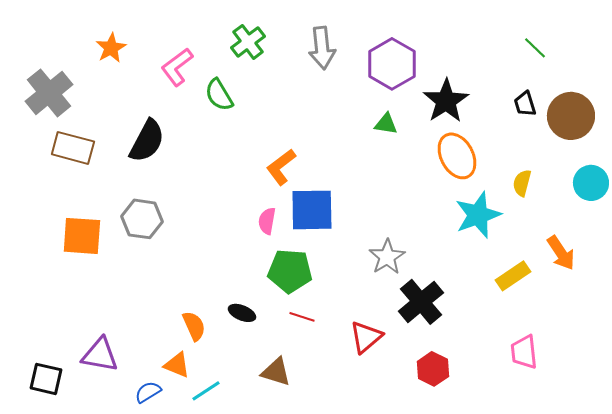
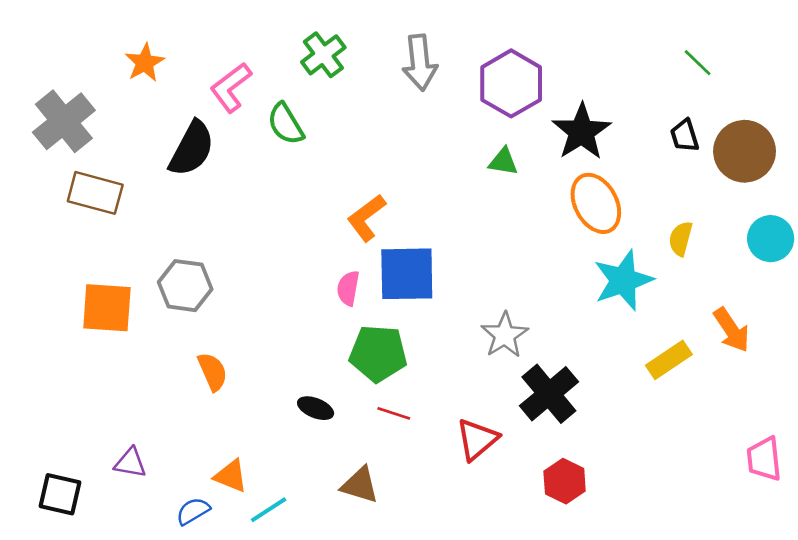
black semicircle: (147, 141) -> (192, 149), moved
orange semicircle: (194, 326) -> (213, 372), moved
pink trapezoid: (524, 352) -> (764, 459), moved
purple triangle: (100, 355) -> (130, 463), size x0.7

